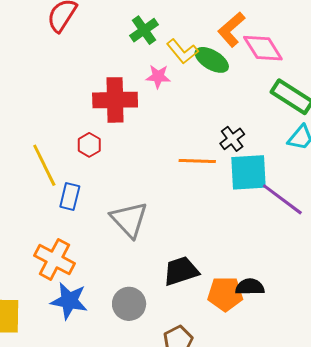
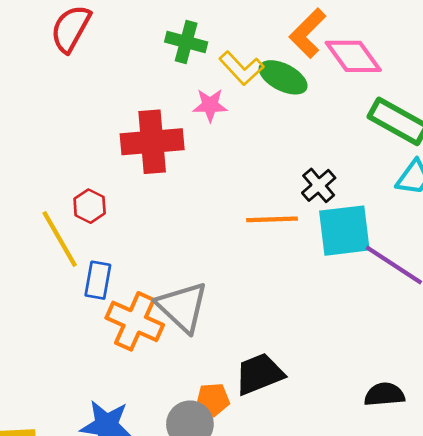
green cross: (144, 30) -> (186, 42), turned -36
red hexagon: (89, 145) -> (90, 206), moved
orange cross: (54, 259) -> (135, 321), moved
black semicircle: (250, 287) -> (384, 394), moved
orange pentagon: (225, 294) -> (213, 400), moved, size x0.7

